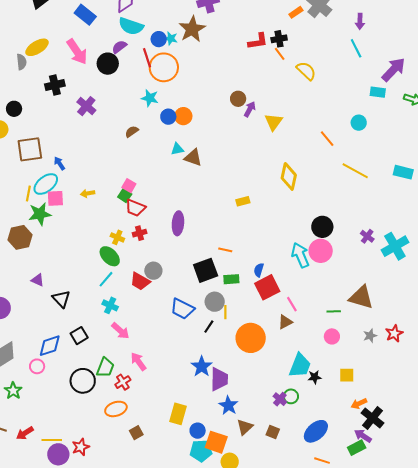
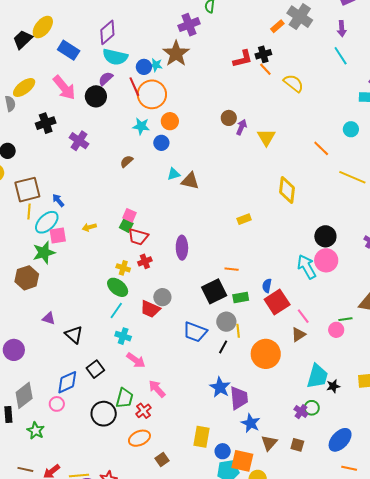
orange circle: (183, 116) -> (170, 121), moved
yellow line: (28, 194) -> (29, 211), moved
pink circle: (332, 336) -> (336, 330), moved

